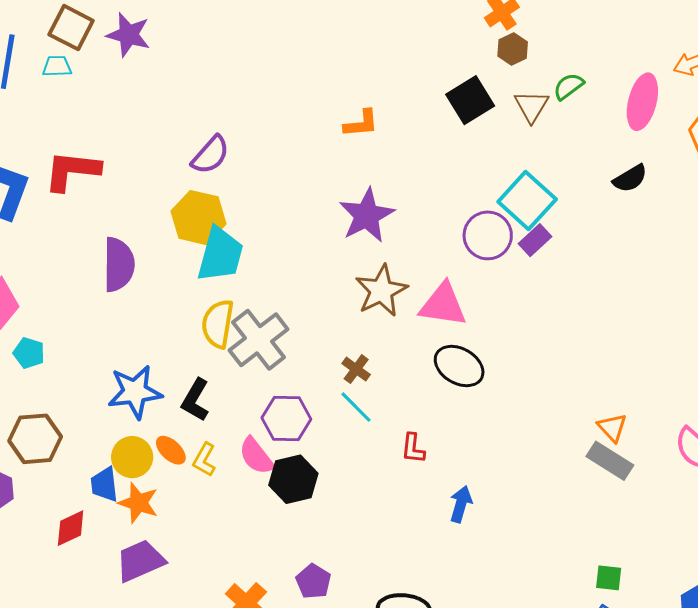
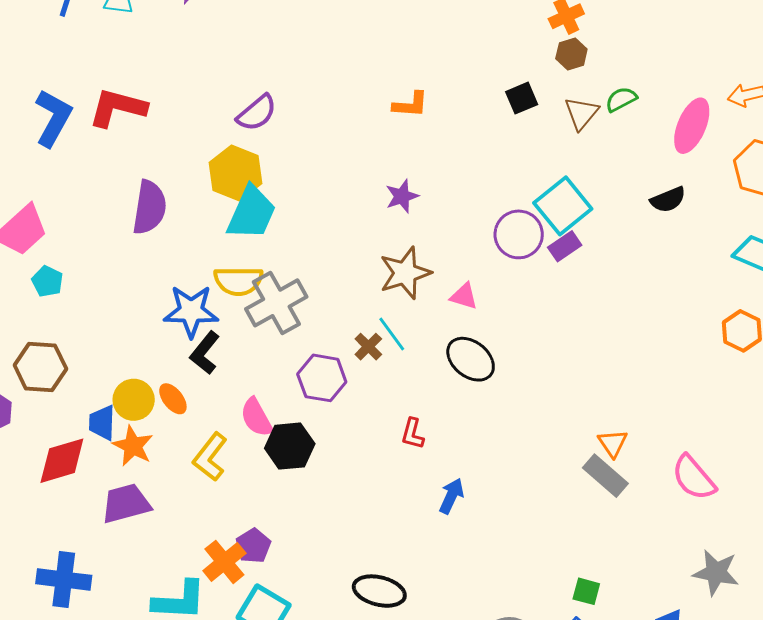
black square: (470, 100) -> (522, 98), size x0.7
purple star: (367, 215) -> (402, 196), size x0.6
pink triangle: (443, 305) -> (464, 296), size x0.6
yellow semicircle: (218, 324) -> (238, 281), turned -108
blue star: (135, 392) -> (191, 311), moved
cyan line: (356, 407) -> (392, 334), moved
purple hexagon: (286, 419) -> (322, 378), moved
yellow L-shape: (204, 460) -> (210, 457), moved, size x1.4
red diamond: (71, 528) -> (62, 461), size x1.4
purple pentagon: (313, 581) -> (253, 546), moved

